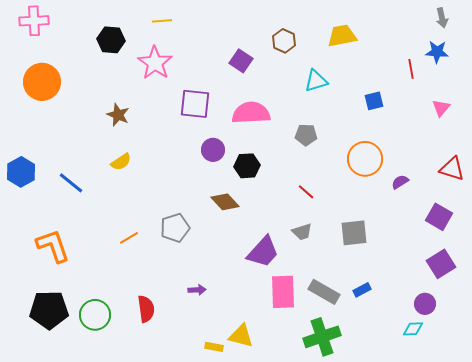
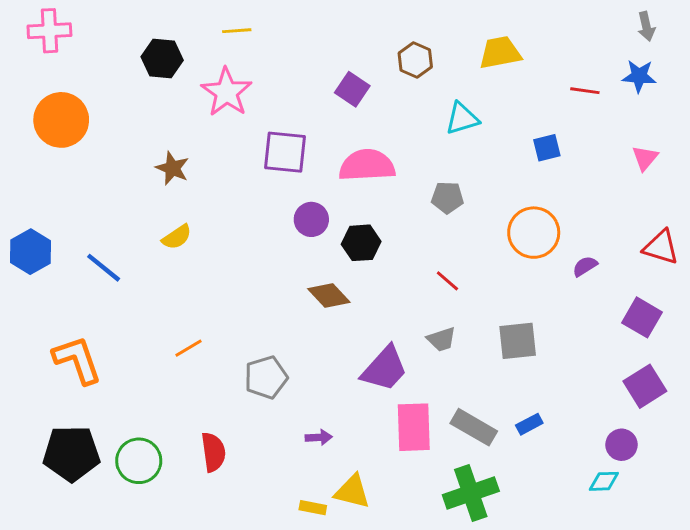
red line: (411, 69) -> (585, 91), moved, turned -72
gray pentagon: (175, 228) -> (266, 377), moved
purple arrow: (197, 290) -> (319, 437), moved

